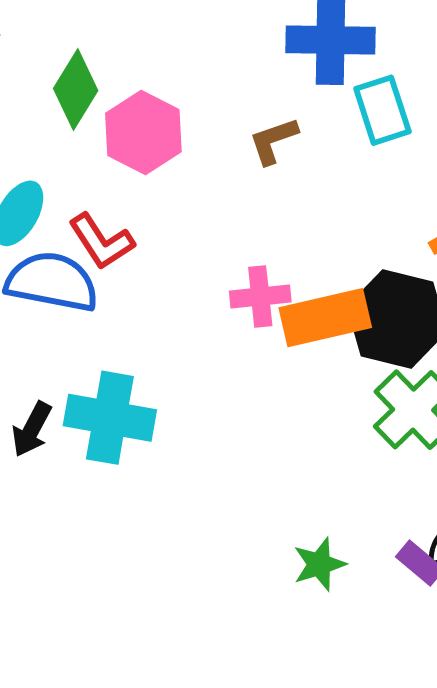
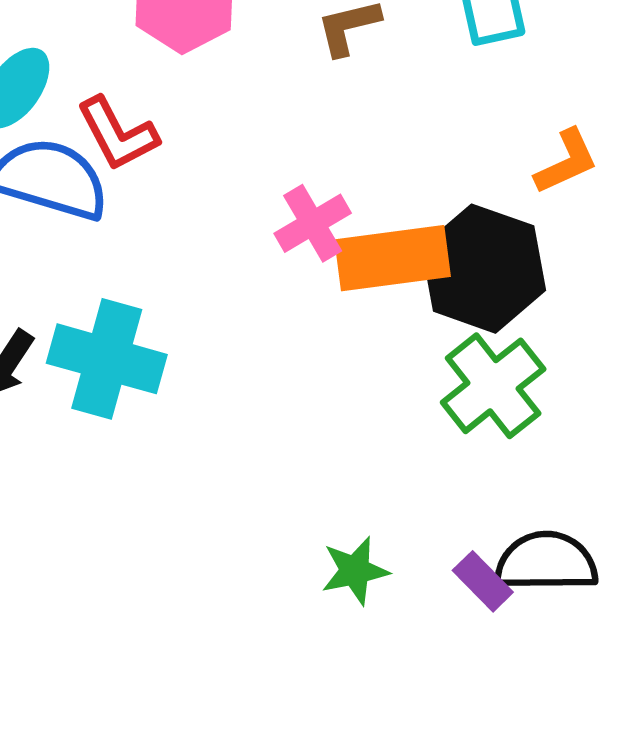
pink cross: (260, 297) -> (313, 223), turned -30

